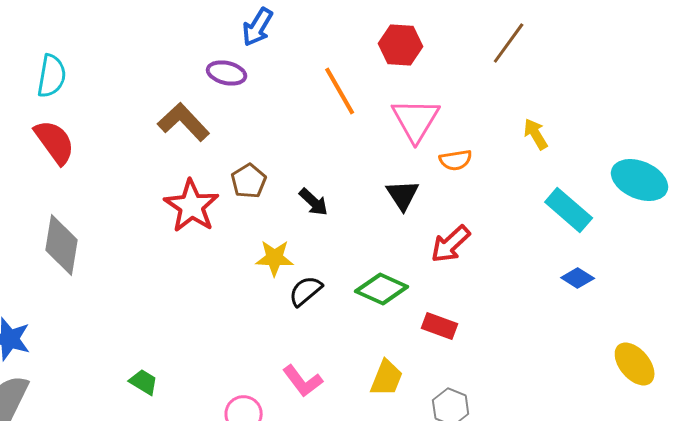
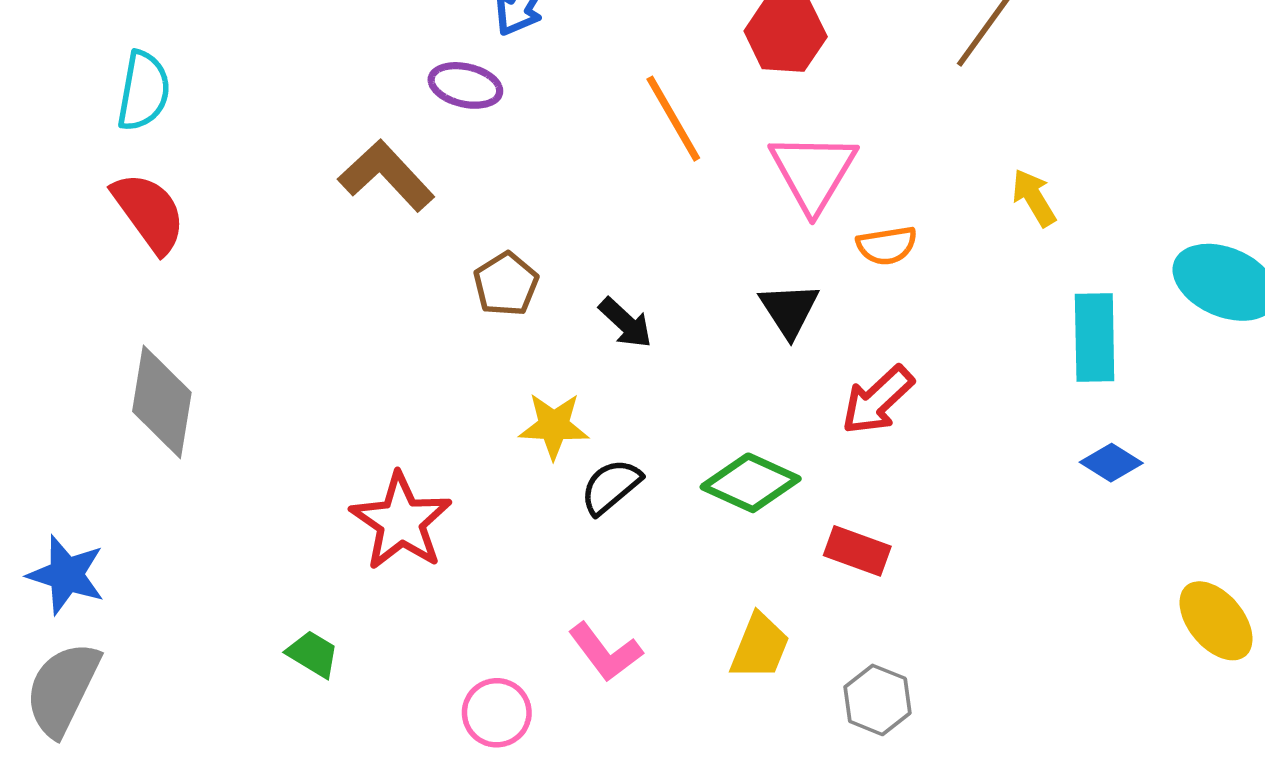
red star: (192, 206) -> (401, 521), moved
cyan rectangle: (569, 210) -> (1095, 337), turned 48

